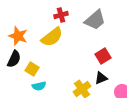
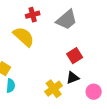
yellow semicircle: (52, 37) -> (24, 37), turned -100
cyan semicircle: (39, 86) -> (11, 86), turned -72

